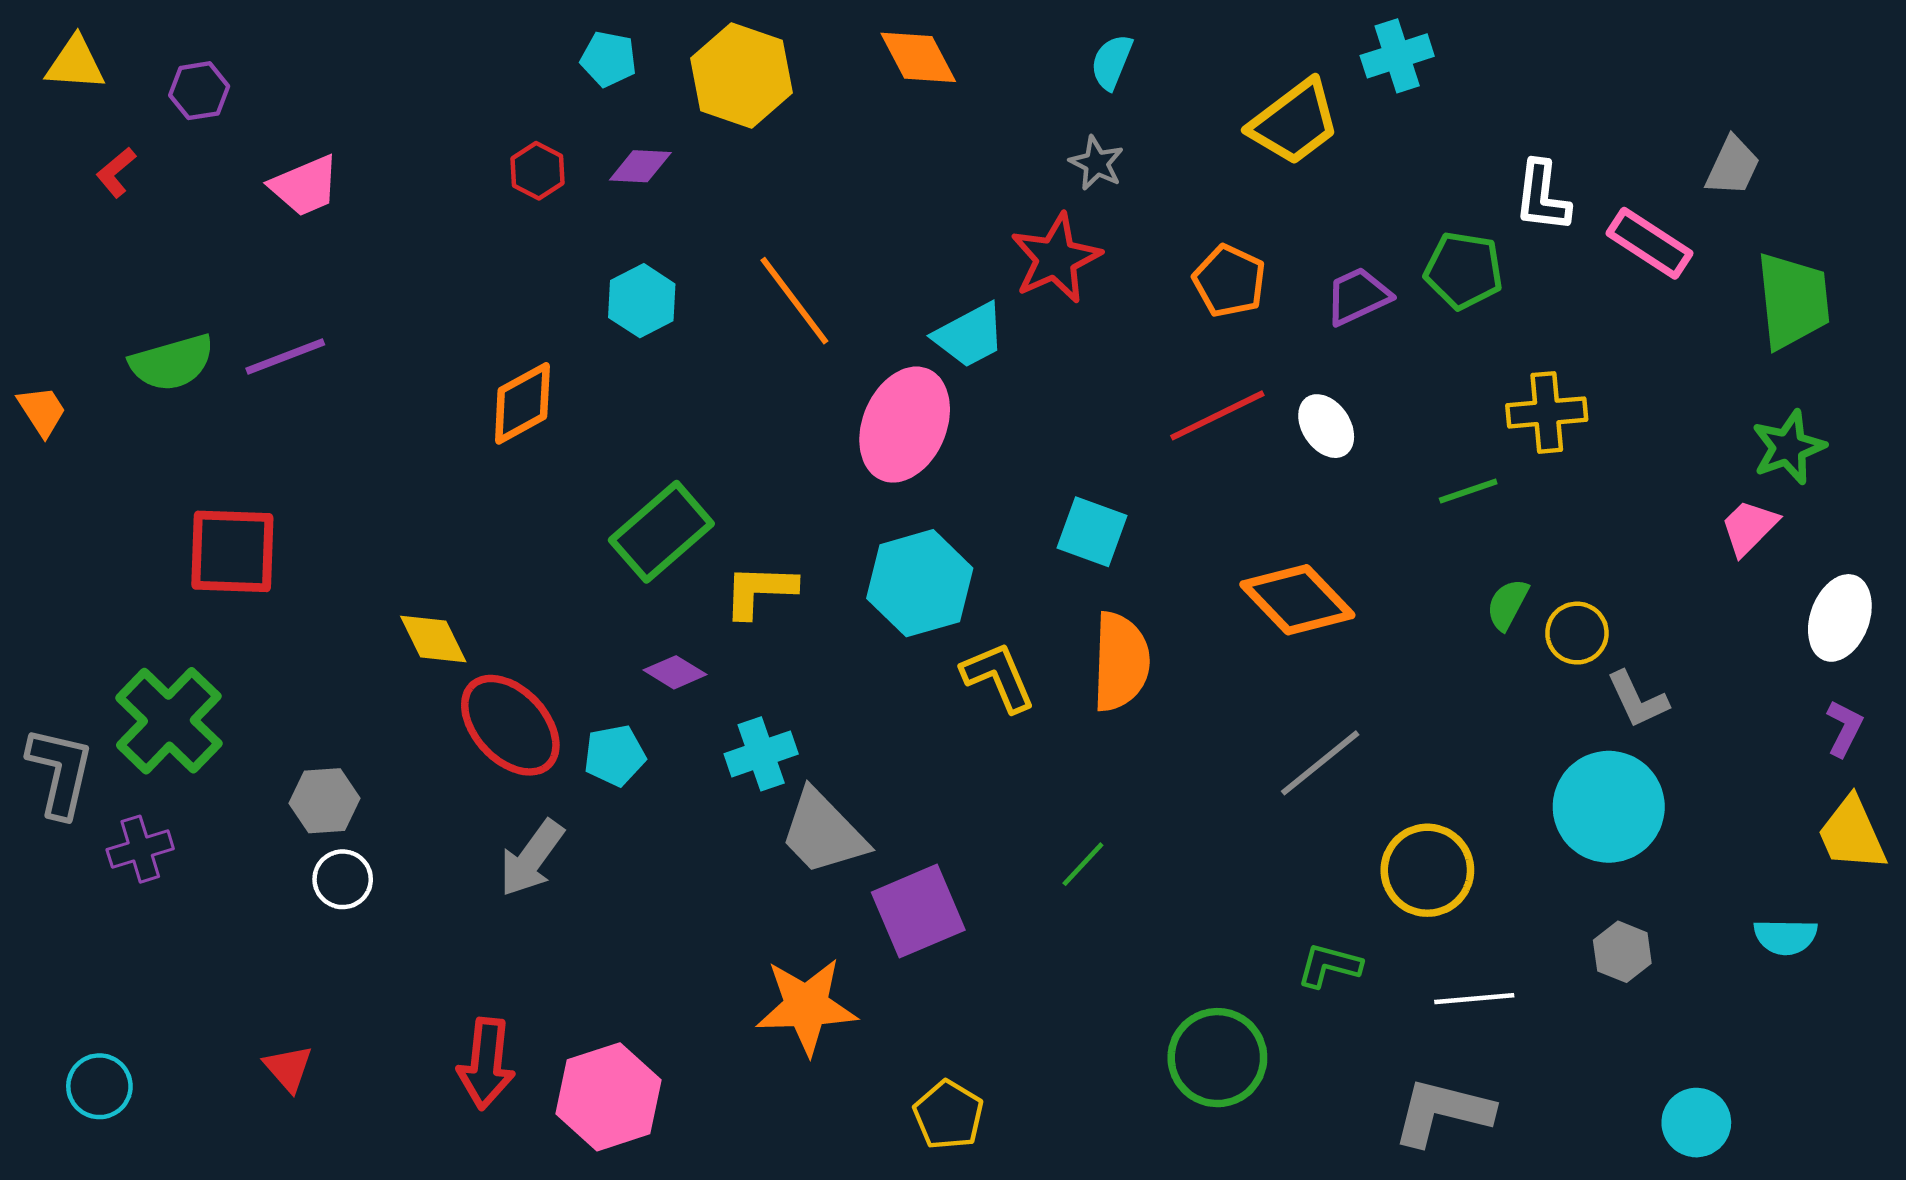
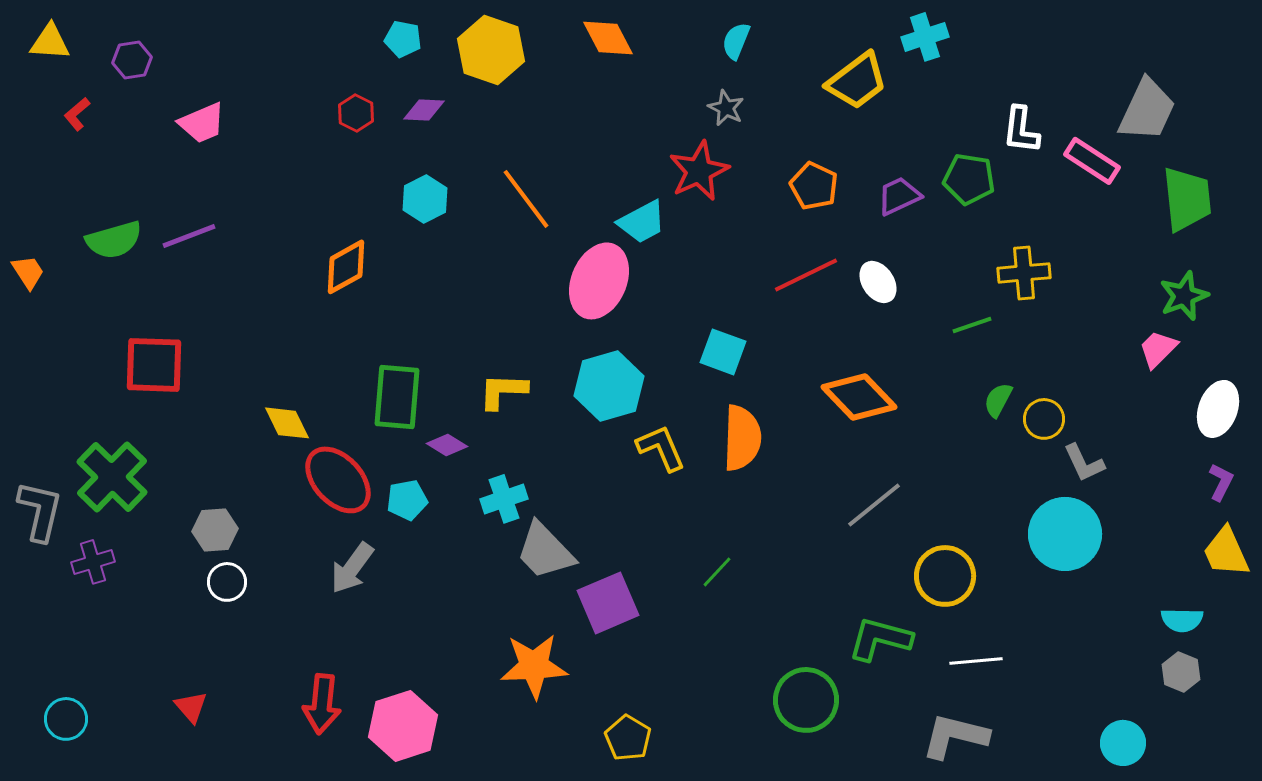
gray trapezoid: (1733, 166) -> (1147, 110), size x1.6
green rectangle: (661, 532) -> (397, 397), moved, turned -44
gray hexagon: (1622, 952) -> (1181, 672), moved
green L-shape: (1329, 965) -> (880, 639), size x1.5

